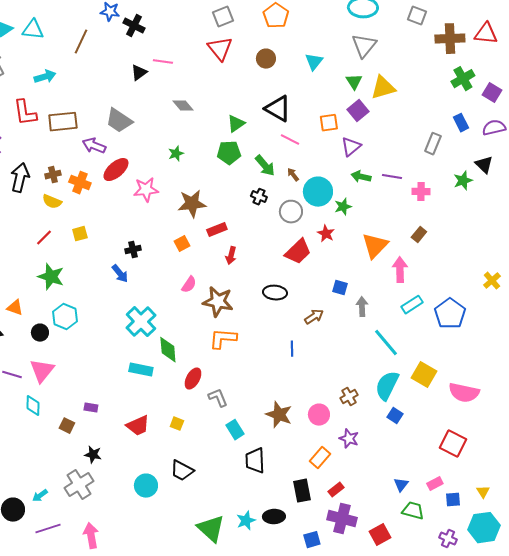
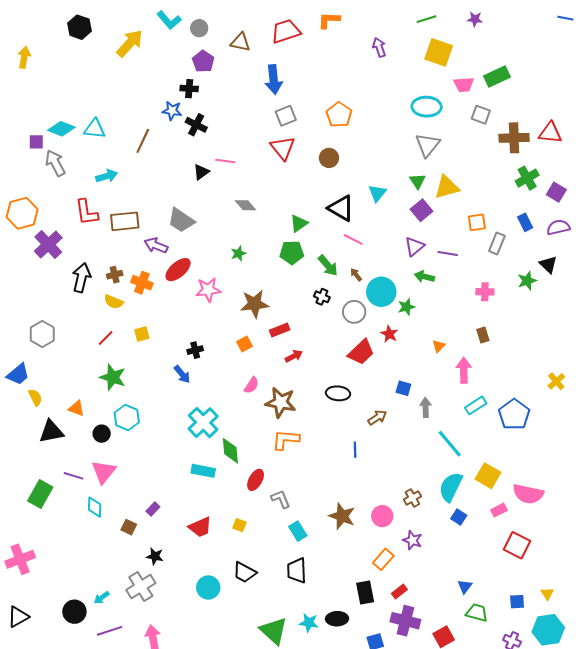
cyan triangle: (314, 62) -> (377, 193), moved
orange square: (329, 123) -> (477, 222), moved
purple line: (392, 177) -> (448, 254), moved
brown rectangle: (419, 235) -> (483, 335), turned -56
orange triangle: (375, 246) -> (439, 346), size x0.5
red arrow: (231, 256) -> (294, 356), turned -132
purple rectangle: (91, 408) -> (153, 509), turned -56
black trapezoid: (255, 461) -> (297, 570), moved
pink rectangle: (435, 484) -> (499, 510), moved
cyan star: (246, 521) -> (309, 623), turned 30

